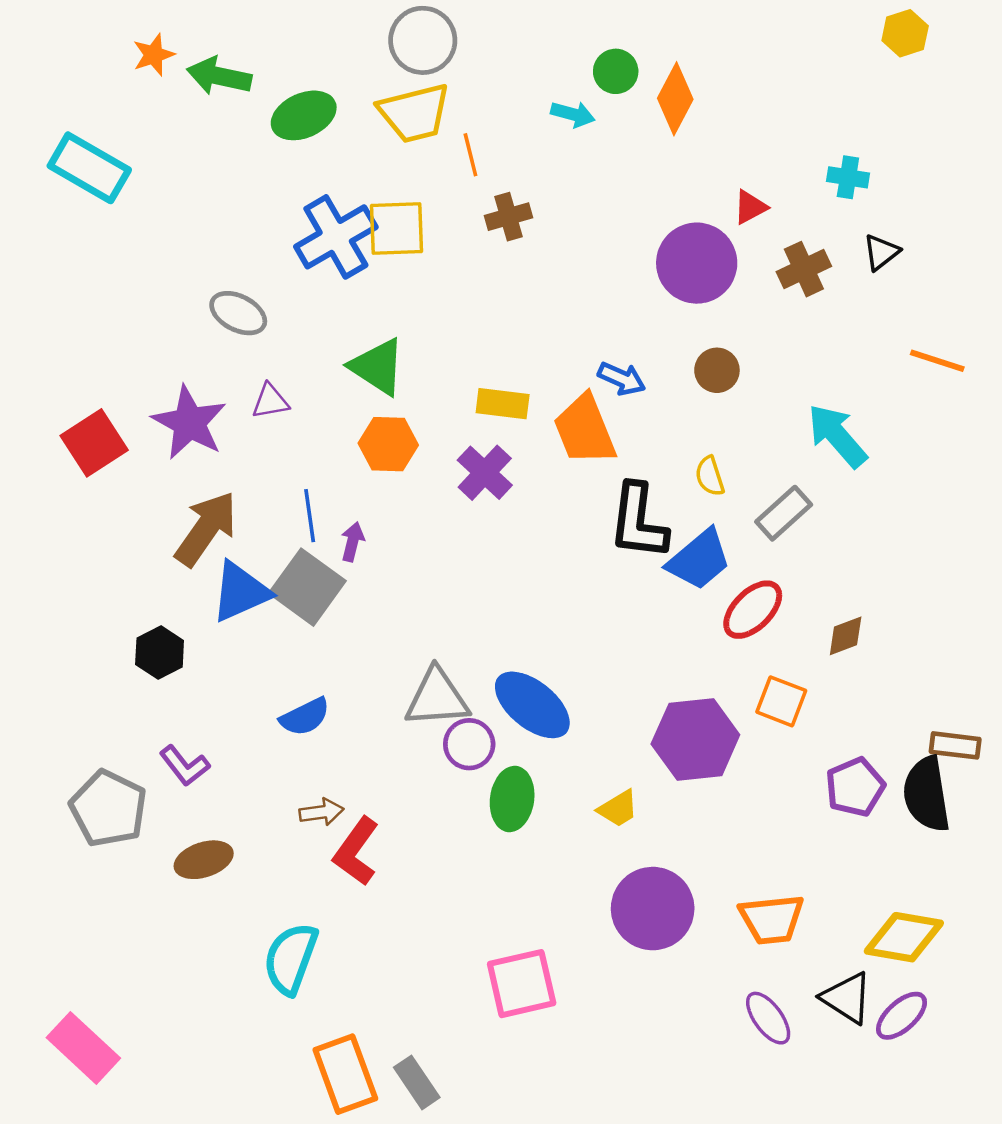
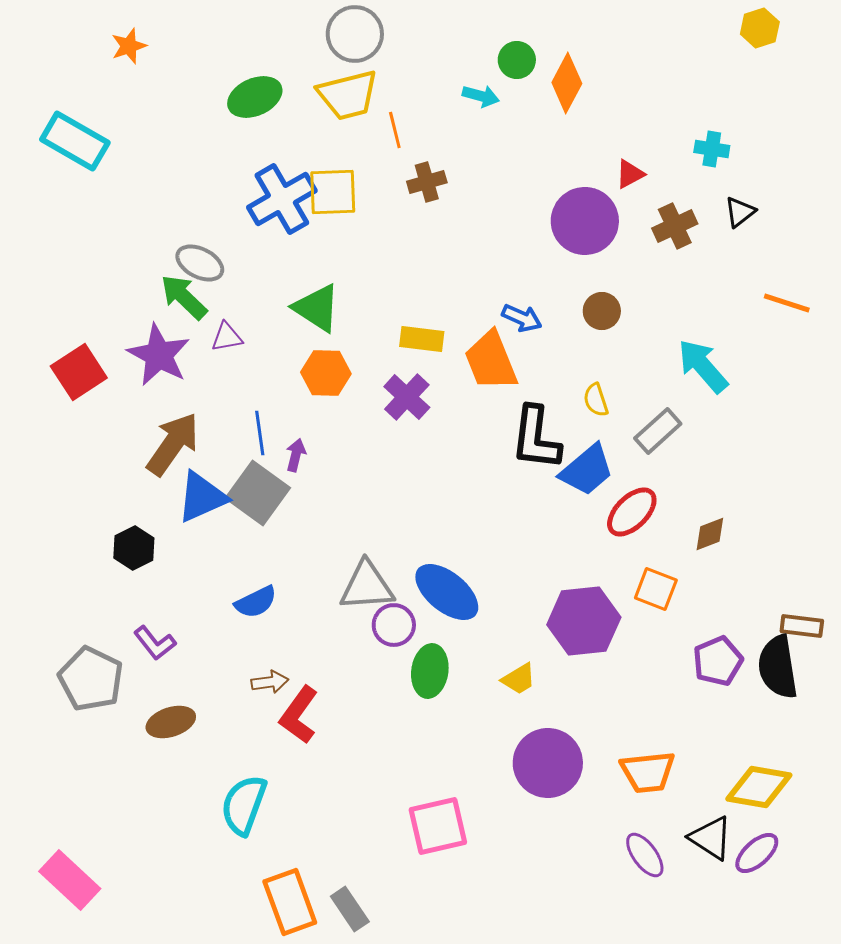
green arrow: (219, 76) -> (184, 297), moved, turned 32

